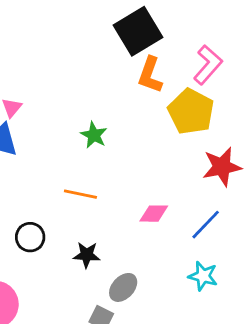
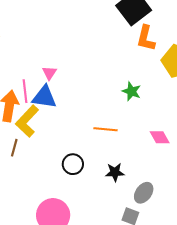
green star: (94, 135) -> (132, 91), moved
pink diamond: (154, 214) -> (160, 137), turned 65

